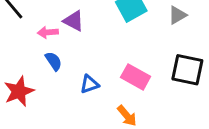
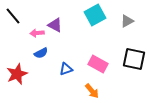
blue semicircle: (54, 61) -> (41, 53), turned 96

